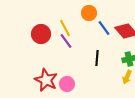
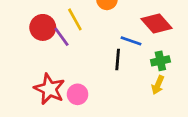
blue line: (104, 28) -> (131, 41), moved, turned -35
purple line: (66, 41) -> (61, 37), moved

